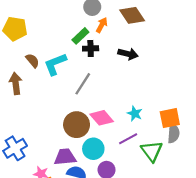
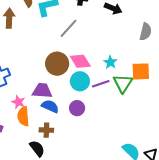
gray semicircle: (173, 133) -> (146, 32), moved
cyan circle: (93, 149) -> (80, 81), moved
green triangle: (152, 151) -> (123, 83), moved

